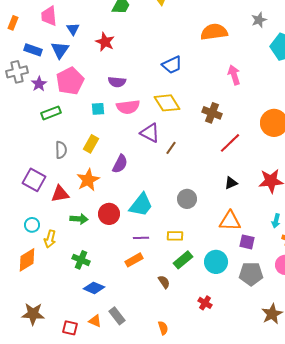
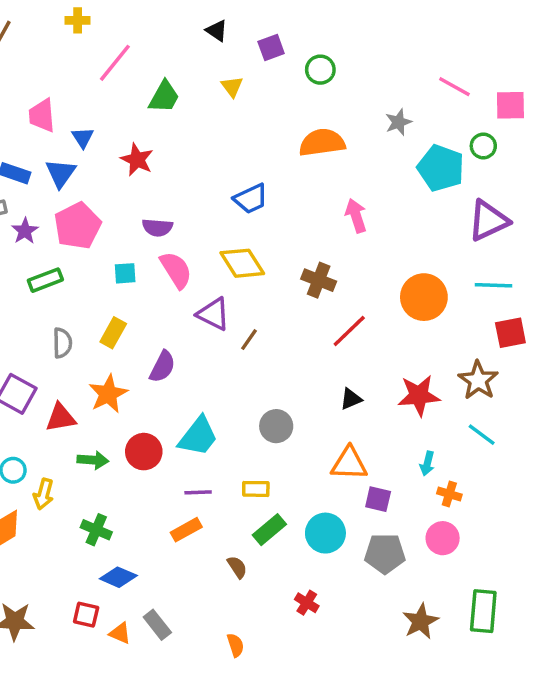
pink semicircle: (128, 107) -> (176, 270), turned -115
red square: (70, 328) -> (86, 615), moved

